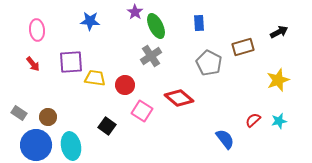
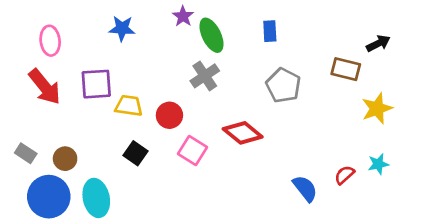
brown rectangle: (243, 47) -> (346, 69), moved, turned 30
red arrow: (33, 64) -> (45, 87), size x1.8
red semicircle: (253, 120) -> (344, 175), moved
black square: (107, 126) -> (136, 153), moved

